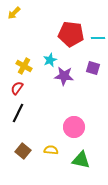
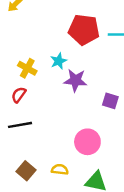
purple square: (93, 68) -> (110, 101), moved
black line: (18, 113) -> (20, 125), turned 54

